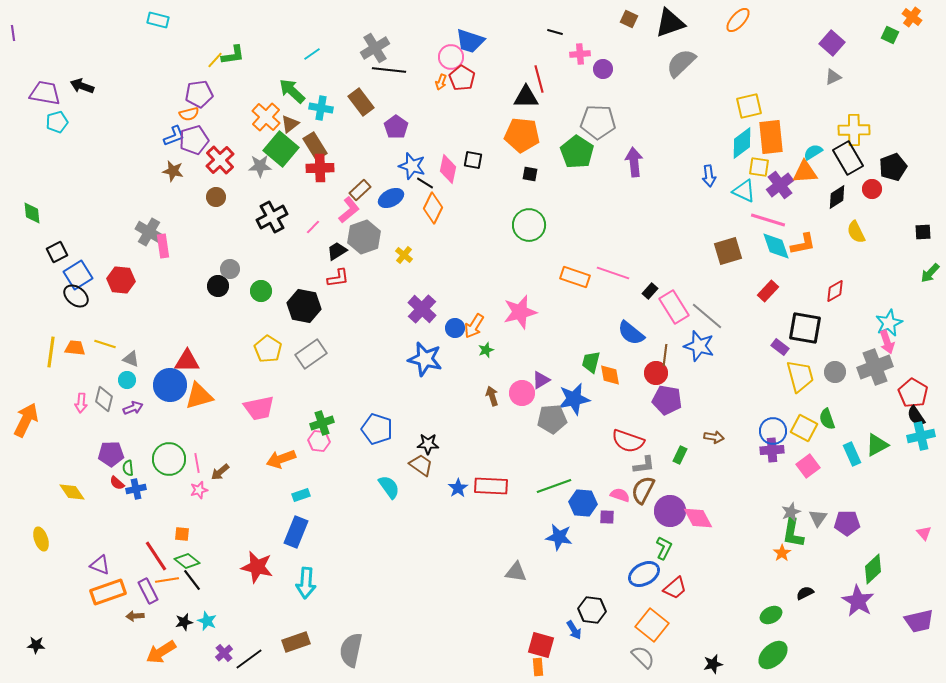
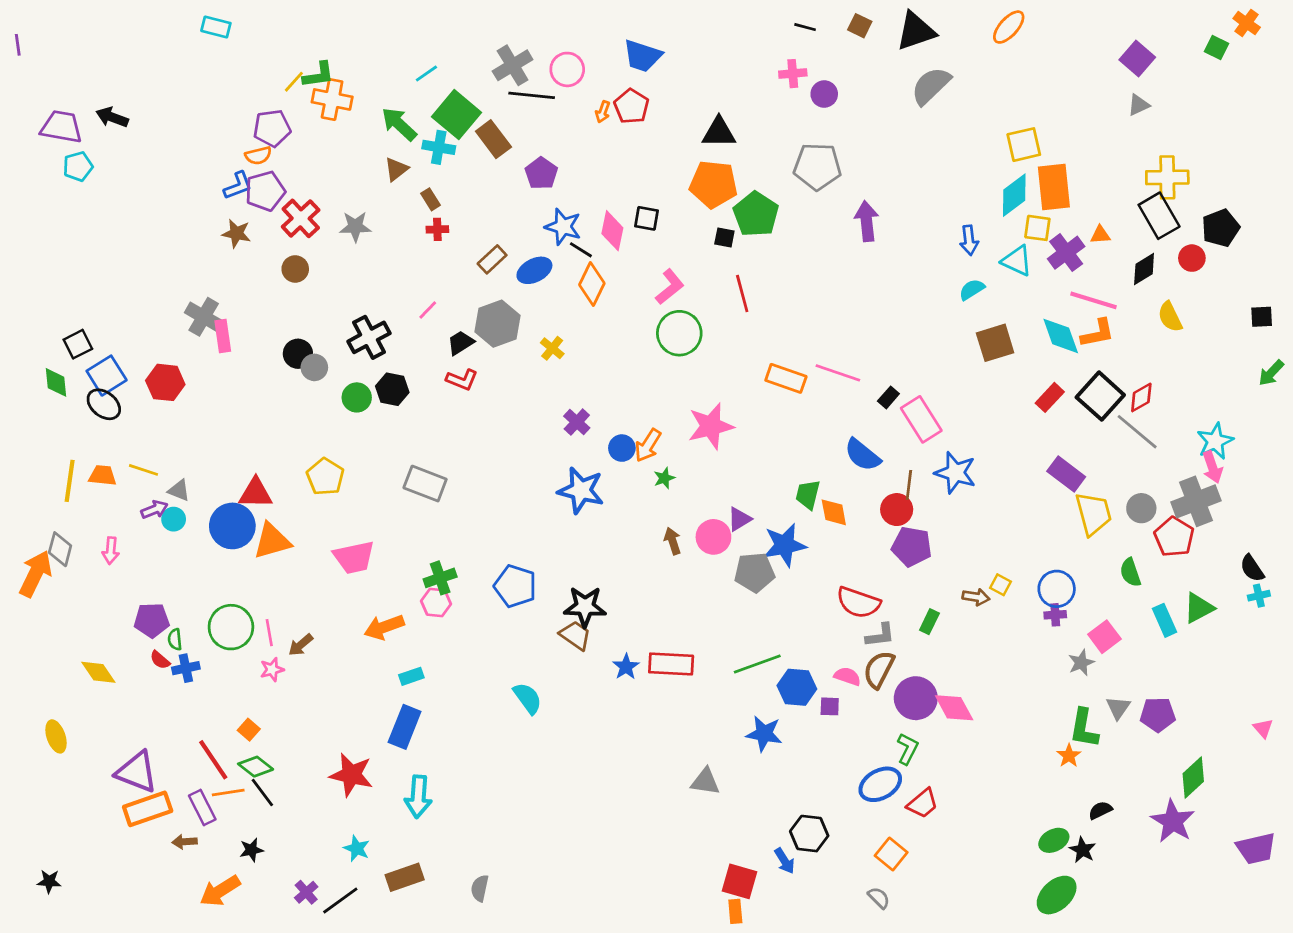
black line: (555, 32) -> (805, 27), moved
pink circle: (451, 57) -> (567, 69), moved
red line: (539, 79) -> (742, 294), moved
orange cross: (266, 117) -> (332, 99), moved, turned -32
brown rectangle: (315, 146) -> (431, 199), size x0.6
green square: (281, 149) -> (457, 115), moved
green pentagon: (577, 152) -> (756, 214), moved
cyan semicircle: (813, 152) -> (972, 289), moved
red cross: (320, 168) -> (437, 229), size x0.6
orange triangle: (805, 172) -> (1100, 235), size x0.6
pink L-shape: (349, 210) -> (670, 287), moved
green diamond: (32, 213) -> (56, 382), moved
black cross: (272, 217) -> (369, 337), moved
pink line: (768, 220) -> (1093, 300), moved
green circle: (529, 225) -> (679, 333), moved
red L-shape: (338, 278) -> (462, 380), turned 30
black circle: (218, 286) -> (298, 354), moved
black hexagon: (304, 306) -> (392, 389), moved, size x0.7
purple cross: (422, 309) -> (577, 422), size x0.7
gray line: (707, 316) -> (1137, 432), moved
black square: (805, 328) -> (1100, 396), moved, turned 32
purple rectangle: (780, 347) -> (1066, 474), size x1.5
yellow pentagon: (268, 349) -> (325, 477), moved
gray rectangle: (311, 354) -> (425, 484), turned 56
red pentagon: (913, 393) -> (1174, 537), moved
gray diamond: (104, 399) -> (60, 549), moved
purple arrow: (133, 408) -> (154, 510), moved
yellow square: (804, 428) -> (1001, 585), moved, size x0.6
cyan cross: (921, 436) -> (1259, 596), size x0.6
black star: (428, 444) -> (585, 607), size x1.4
purple cross: (772, 450) -> (1055, 615), size x0.7
cyan semicircle: (389, 487) -> (528, 698), moved
gray star: (791, 512) -> (1081, 663), moved
orange square: (182, 534) -> (249, 730), turned 35
purple triangle: (100, 565) -> (137, 772), size x1.6
cyan star: (207, 621) -> (357, 849), moved
orange square: (652, 625) -> (891, 854), size x0.7
gray semicircle: (351, 650) -> (480, 888), size x0.6
gray semicircle: (643, 657) -> (879, 898), size x0.7
black star: (713, 664) -> (1083, 850), moved, turned -30

